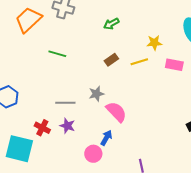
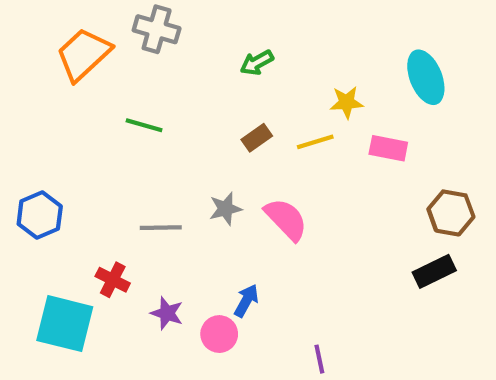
pink semicircle: (116, 112) -> (286, 219), moved
purple star: (67, 126) -> (167, 313), moved

